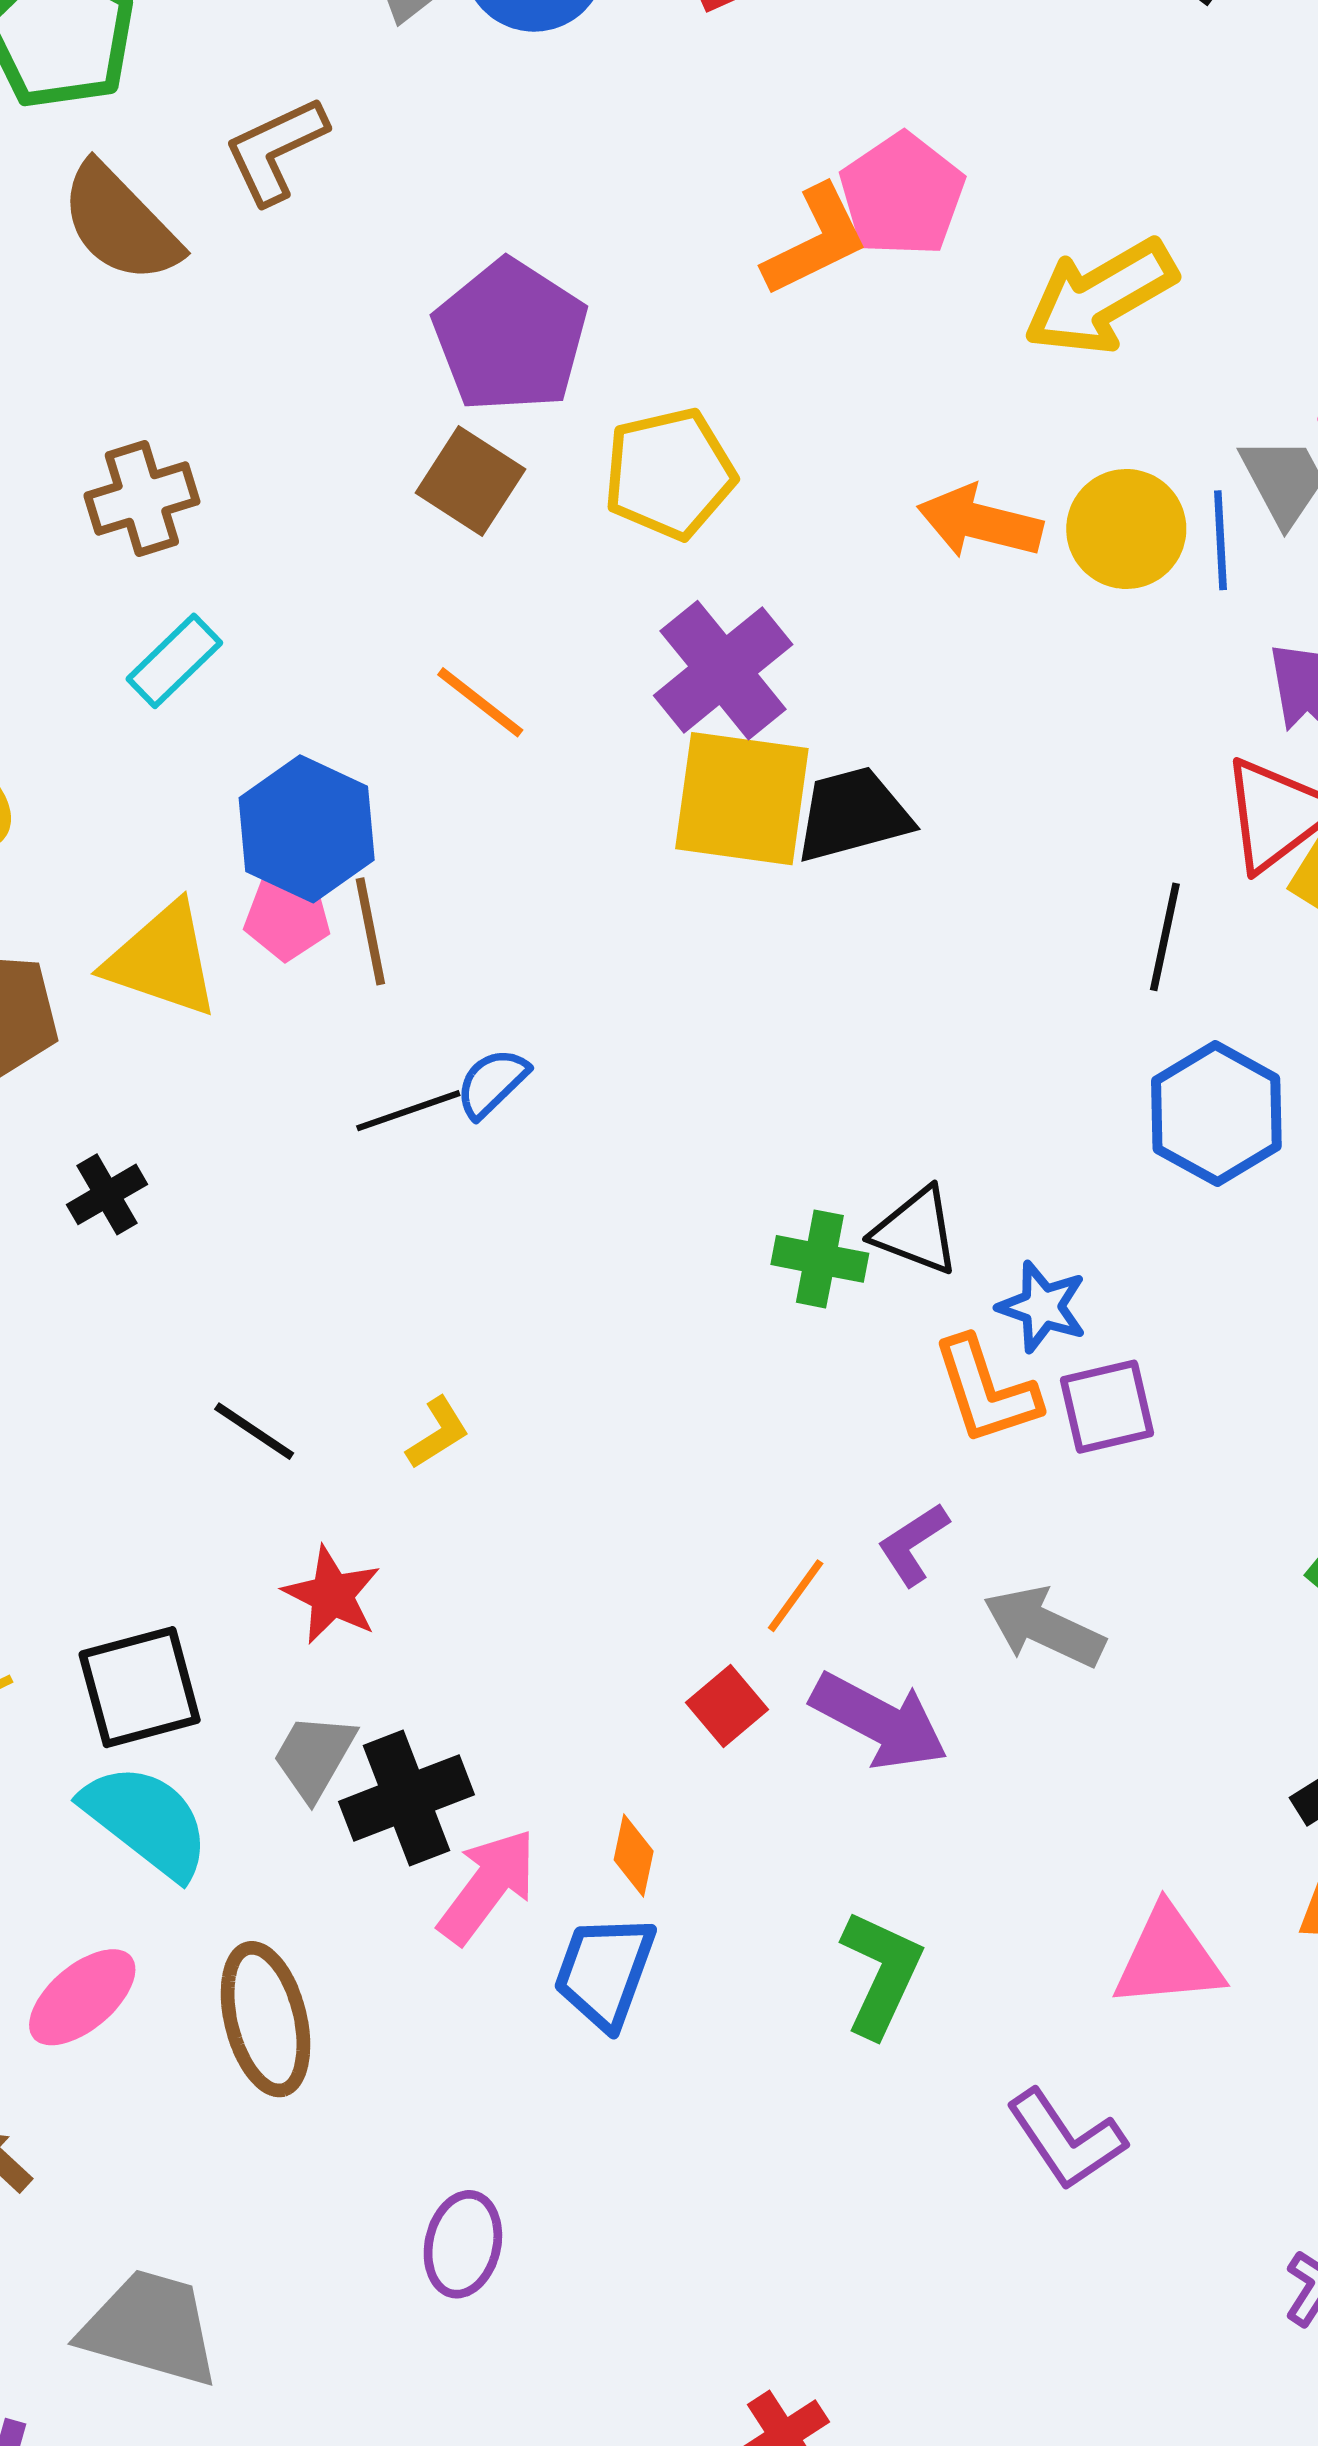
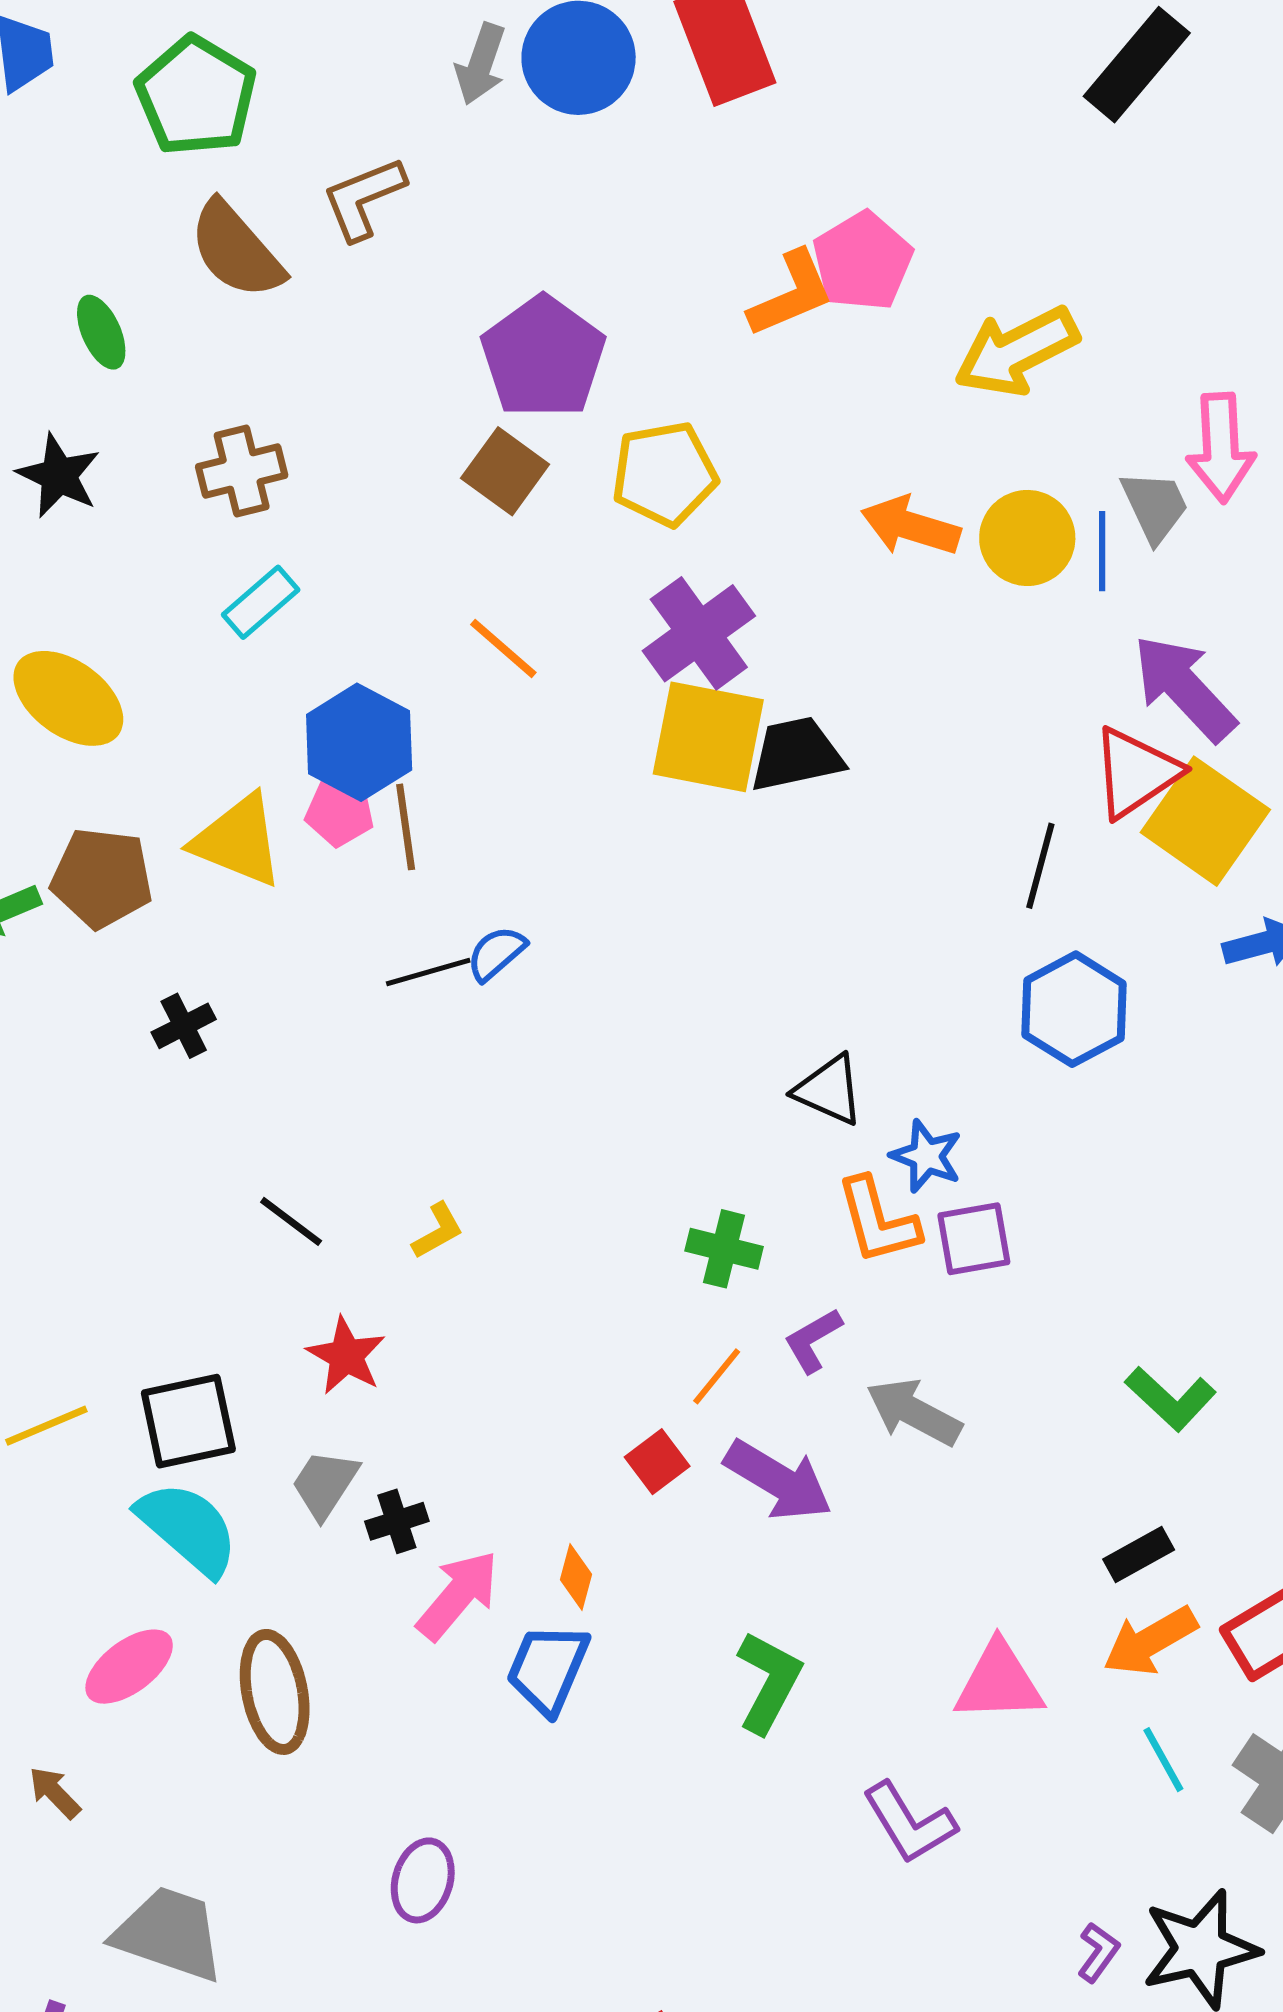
green cross: (820, 1259) -> (724, 1249), moved
black cross: (406, 1798) -> (397, 1521), size x0.6

